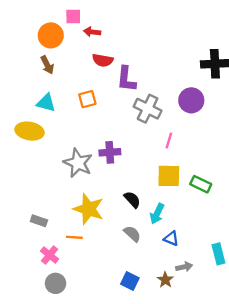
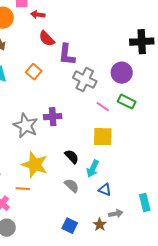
red semicircle: (103, 60) -> (47, 39), turned 36
orange square: (87, 99) -> (34, 72), turned -35
pink line: (169, 140) -> (103, 107), turned -72
green rectangle: (201, 184) -> (127, 102), moved

